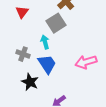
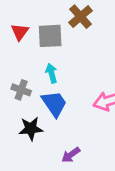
gray square: (56, 23) -> (50, 36), moved, turned 30
black star: (30, 82) -> (31, 129), turned -30

